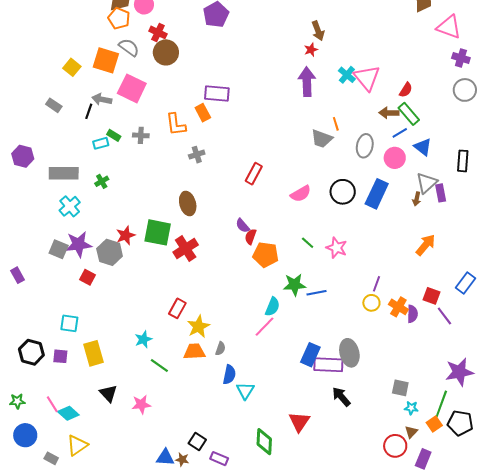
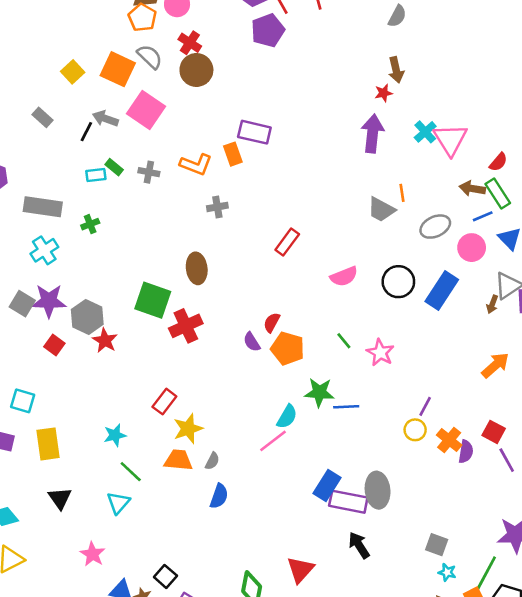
orange L-shape: (176, 124) -> (196, 164), turned -70
gray ellipse: (365, 146) -> (435, 227), turned 45
purple semicircle: (243, 226) -> (252, 342), moved
red star: (126, 235) -> (105, 340), moved, turned -30
cyan triangle: (245, 391) -> (118, 503), moved
pink star: (141, 404) -> (92, 554), moved, turned 30

